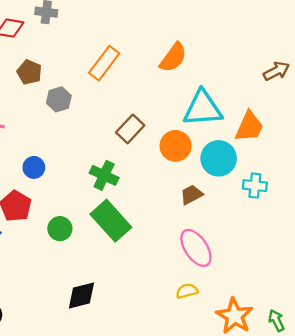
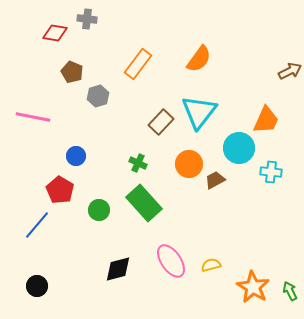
cyan triangle: (203, 108) -> (199, 112), moved, turned -48
orange circle: (176, 146) -> (189, 164), moved
green cross: (104, 175) -> (138, 163), size x0.7
pink ellipse: (196, 248) -> (171, 261), moved

